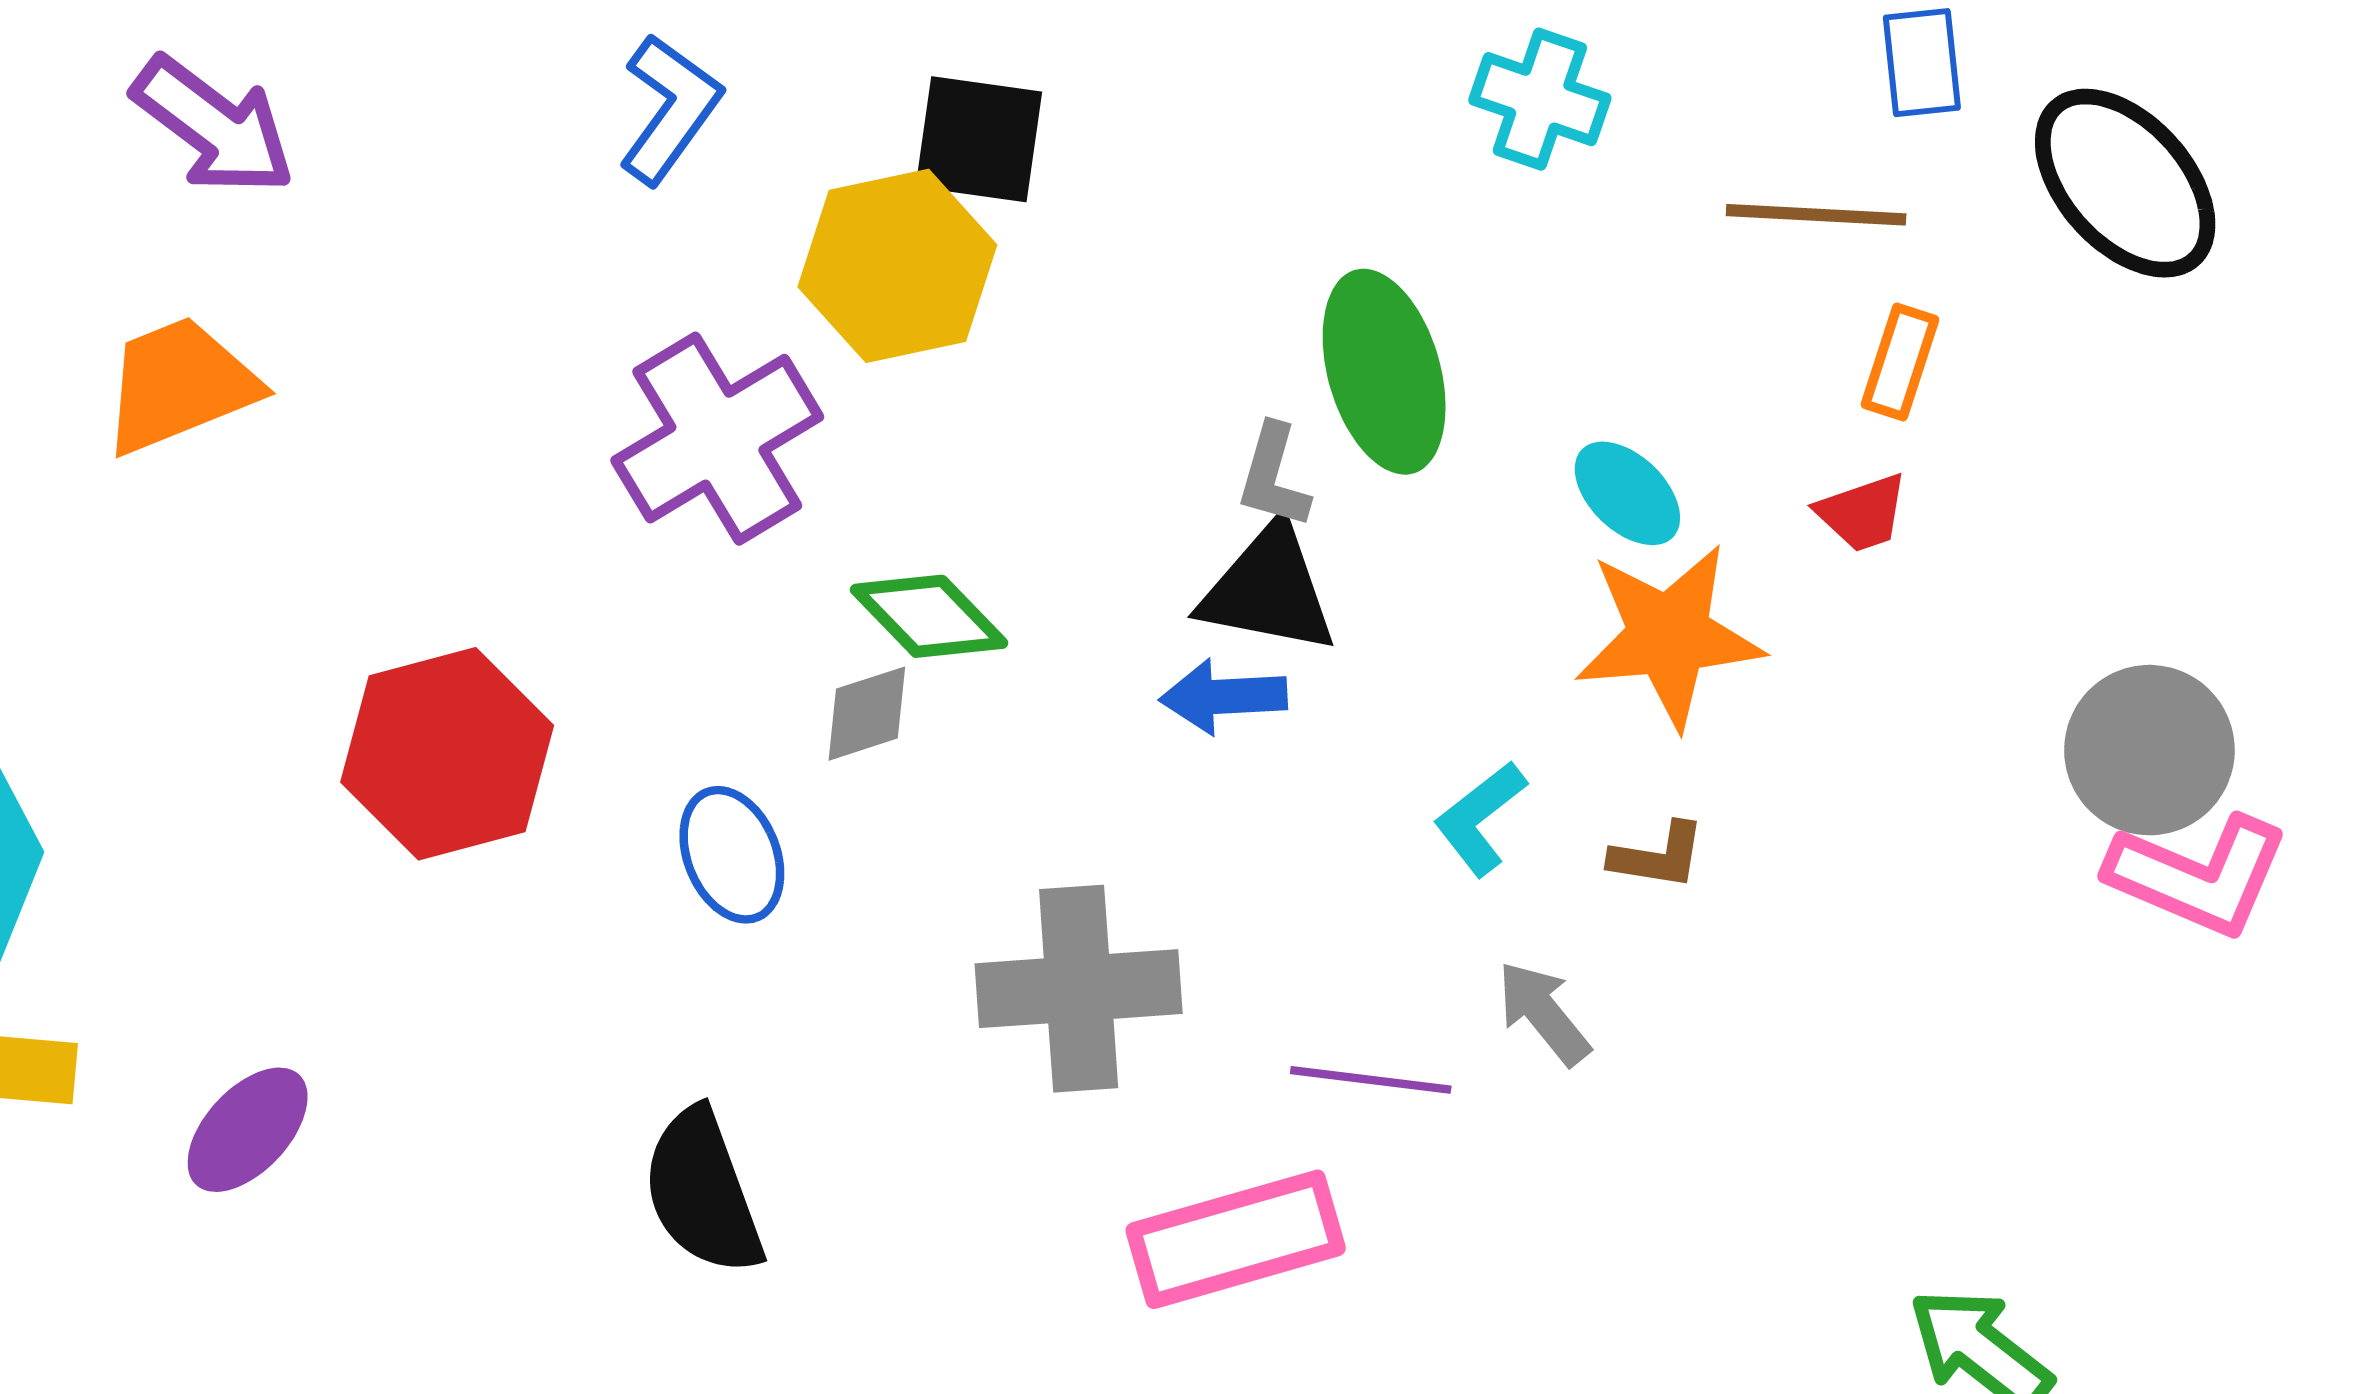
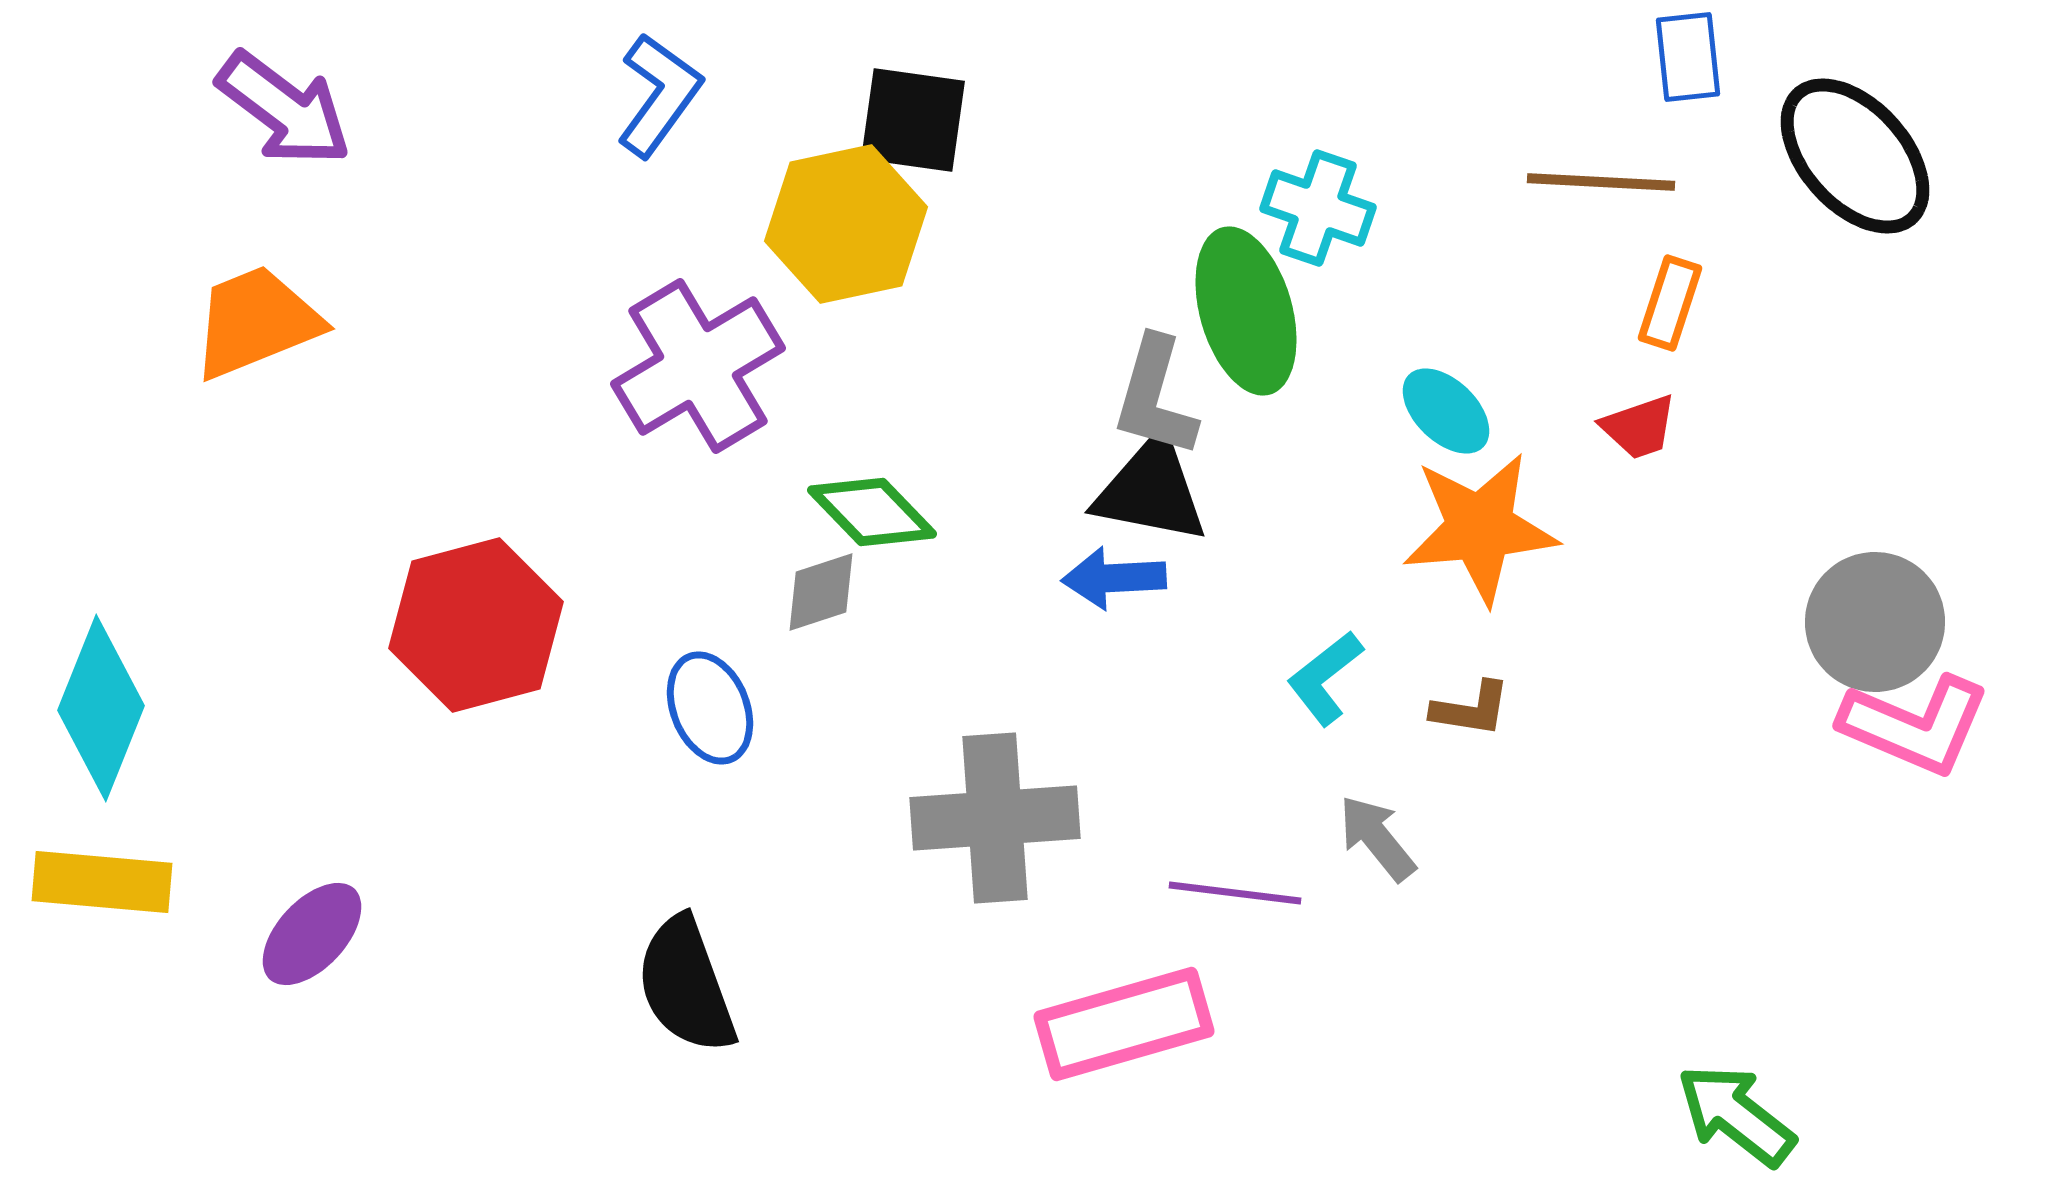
cyan cross: (1540, 99) -> (1318, 208), moved
gray L-shape: (1273, 476) -> (1155, 397), size x1.4

